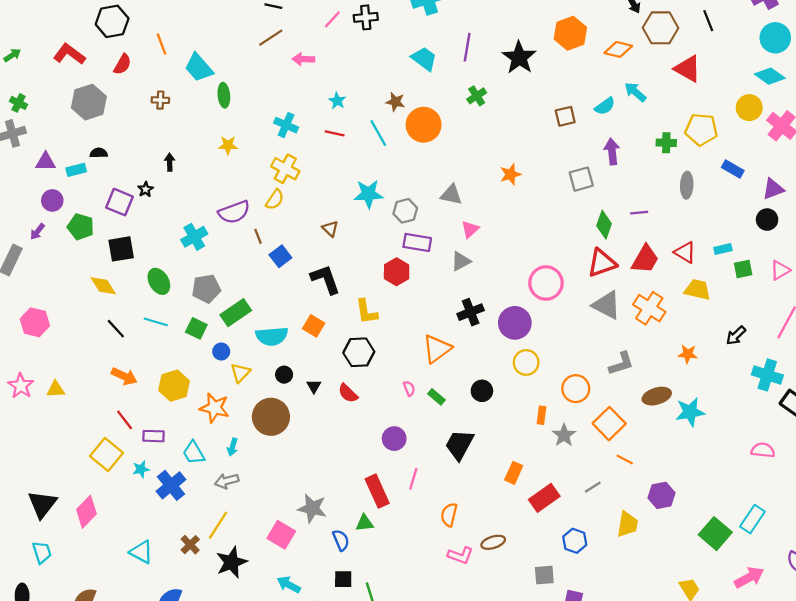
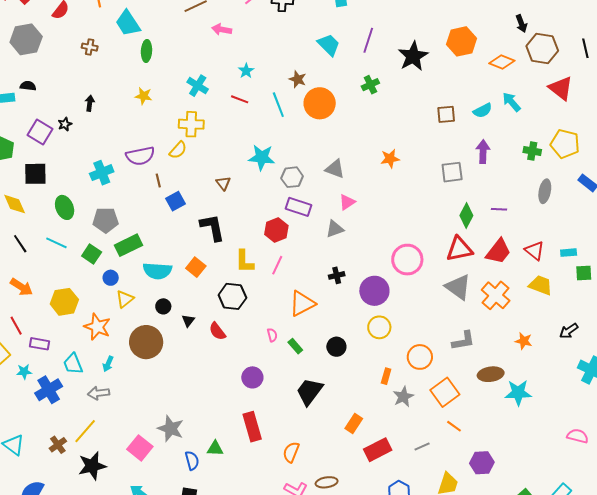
yellow cross: (285, 169) -> (191, 124), turned -35
black cross: (471, 312) -> (337, 275), size x0.7
pink line: (413, 479) -> (277, 265), moved
red rectangle: (377, 491) -> (252, 427), moved

